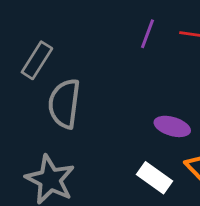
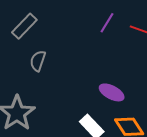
gray semicircle: (64, 104) -> (38, 61), size x0.6

